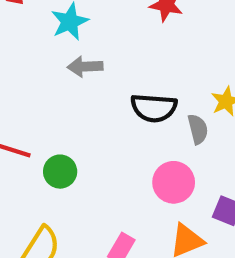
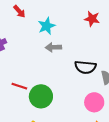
green circle: (60, 172) -> (41, 96), size x1.5

